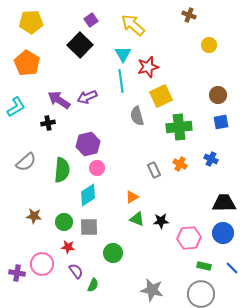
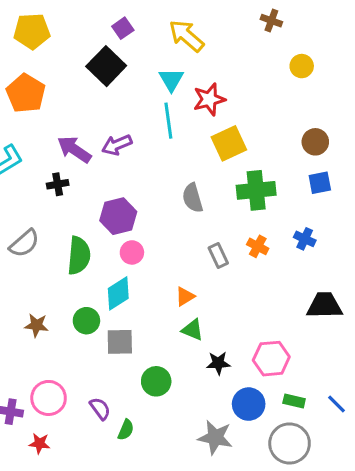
gray semicircle: (137, 116) -> (193, 198), moved
black star: (161, 221) -> (218, 363), moved
green circle: (64, 222) -> (86, 321), moved
blue circle: (223, 233) -> (249, 404), moved
red star: (68, 247) -> (39, 443), moved

